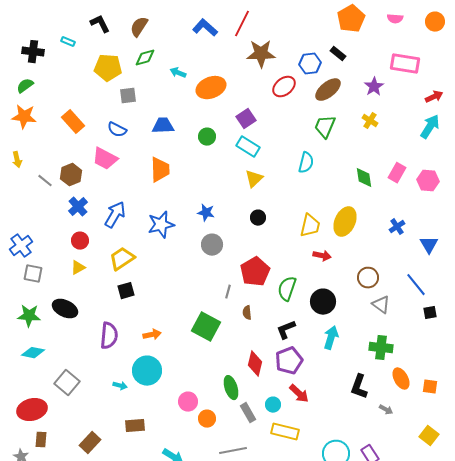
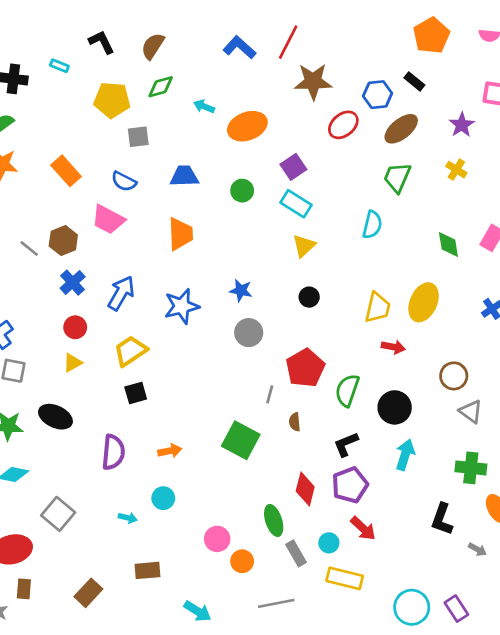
cyan circle: (147, 371) -> (163, 498), size x0.6

